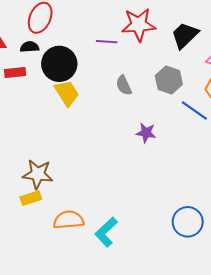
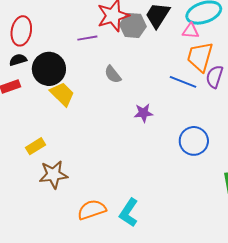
gray hexagon: (169, 80) -> (133, 25), moved
yellow rectangle: (31, 198) -> (36, 146), moved
blue circle: (188, 222) -> (194, 141), moved

